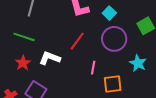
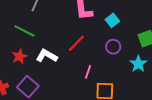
purple circle: (114, 39) -> (113, 47), size x0.6
cyan star: (138, 63) -> (138, 64), moved

